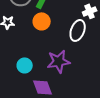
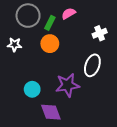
white ellipse: (78, 30) -> (92, 65), moved

